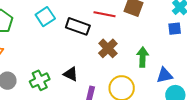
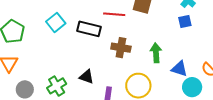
brown cross: (108, 48) -> (121, 48), turned -30
blue triangle: (164, 75) -> (179, 69), turned 36

